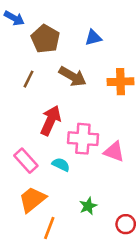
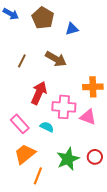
brown pentagon: (45, 39) -> (43, 18), moved
orange cross: (120, 82) -> (93, 87), moved
green star: (88, 206) -> (68, 159), size x1.6
red circle: (126, 224) -> (95, 157), moved

